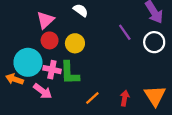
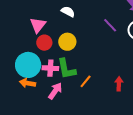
orange arrow: (15, 79) -> (28, 83), moved
pink arrow: (43, 91) -> (55, 91), moved, turned -84
orange line: (92, 98) -> (86, 81), moved

